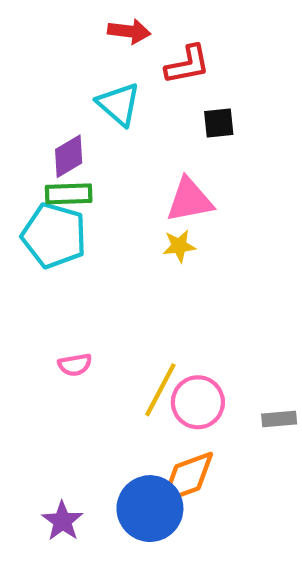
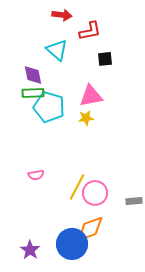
purple diamond: (69, 156) -> (33, 75), turned -70
cyan pentagon: (54, 236) -> (49, 107), moved

